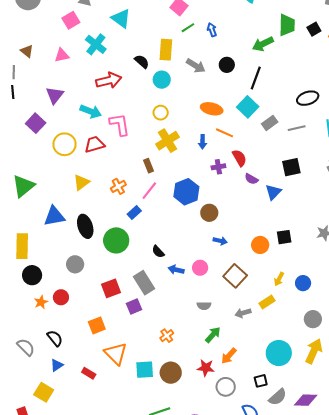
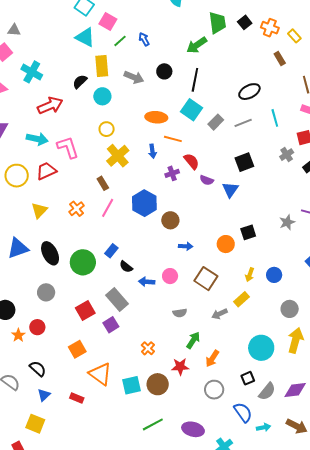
cyan triangle: (121, 18) -> (85, 37), moved
black semicircle: (142, 62) -> (80, 82), turned -77
blue rectangle: (134, 213) -> (111, 251), moved
red star: (206, 368) -> (180, 367), moved

